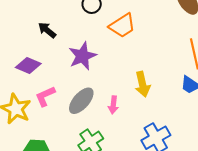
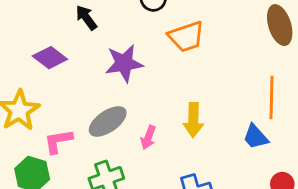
pink L-shape: (45, 96) -> (58, 141), moved

